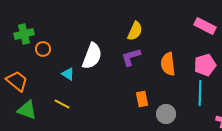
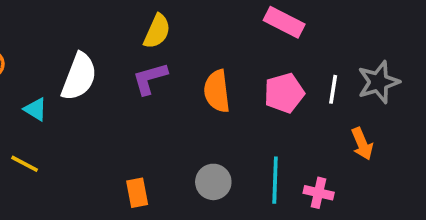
cyan line: (200, 93) -> (275, 180), moved
orange rectangle: (142, 99) -> (137, 193), moved

